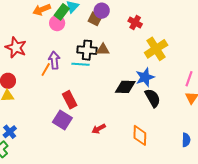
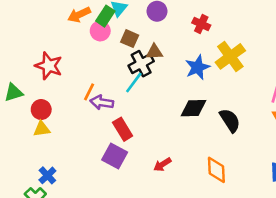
brown square: (95, 19) -> (130, 39), moved
black cross: (87, 50) -> (141, 64), turned -30
brown triangle: (103, 50) -> (154, 52), moved
purple arrow: (54, 60) -> (102, 102), moved, turned -72
cyan line: (80, 64) -> (134, 83), turned -54
blue star: (145, 77) -> (198, 67), moved

